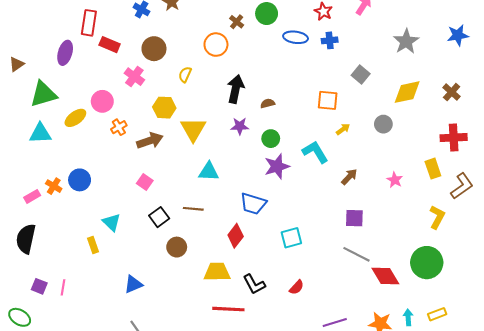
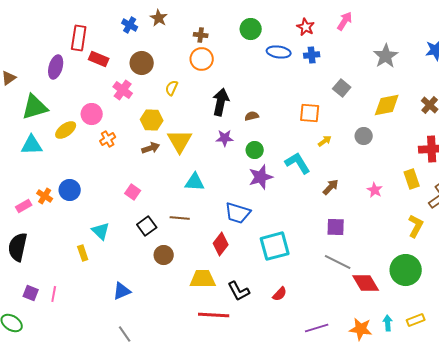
brown cross: (237, 22) -> (201, 35), moved, turned -32
brown arrow: (150, 141) -> (151, 148), moved, size x0.7
cyan square: (291, 238) -> (275, 246), size x1.4

